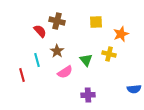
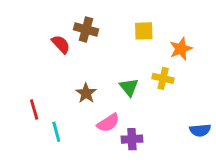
brown star: (57, 51) -> (86, 93), moved
cyan line: (37, 60) -> (56, 132), moved
pink semicircle: (65, 72) -> (108, 123), moved

